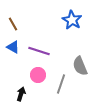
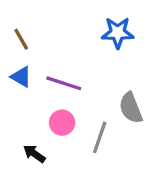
blue star: (72, 20) -> (118, 33), turned -30
black arrow: (21, 94) -> (34, 154), turned -72

